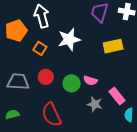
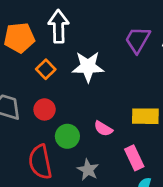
yellow rectangle: (113, 46) -> (145, 116), moved
green circle: (72, 83) -> (67, 136), moved
gray star: (95, 104) -> (88, 170), moved

